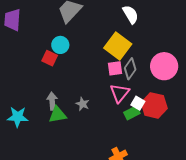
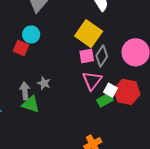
gray star: (83, 104) -> (44, 83), moved
green triangle: (58, 115) -> (31, 104), turned 30

